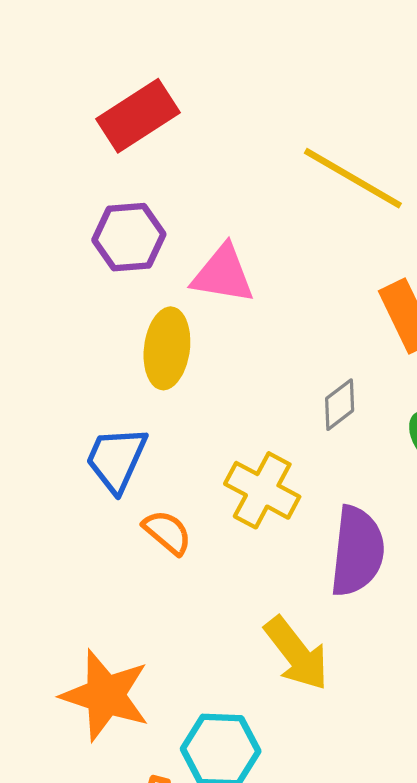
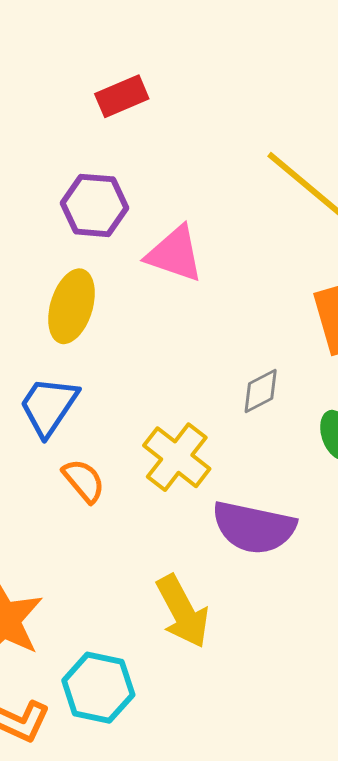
red rectangle: (138, 116) -> (122, 96), size x0.7
yellow ellipse: (167, 348) -> (71, 306), moved
purple semicircle: (357, 551) -> (254, 527), turned 86

